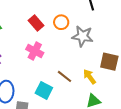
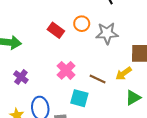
pink cross: (35, 51) -> (66, 70), moved, turned 30
yellow arrow: (90, 77) -> (124, 73), turned -77

